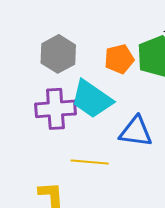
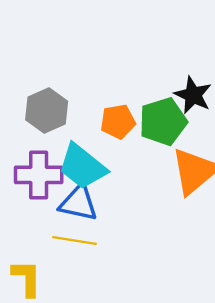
blue triangle: (136, 132) -> (78, 203), moved

